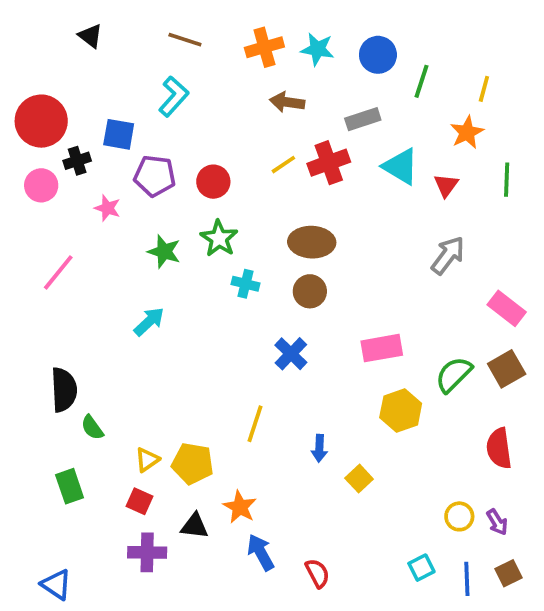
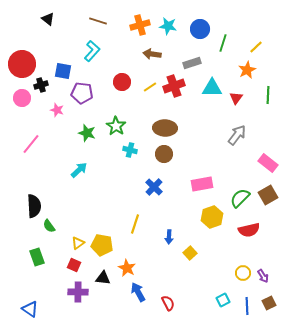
yellow line: (484, 89) -> (256, 47), turned 32
cyan triangle: (401, 166) -> (212, 88), turned -30
red circle: (213, 182) -> (122, 82), moved
red semicircle: (499, 448) -> (249, 230), moved, turned -95

